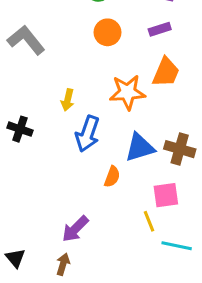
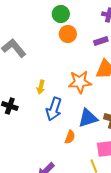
orange circle: (107, 32) -> (68, 34), moved

